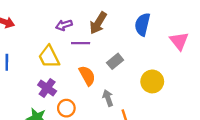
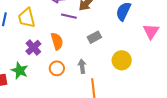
yellow trapezoid: (49, 57) -> (27, 18), moved
orange semicircle: (87, 76) -> (57, 41), moved
orange circle: (66, 108) -> (57, 68), moved

